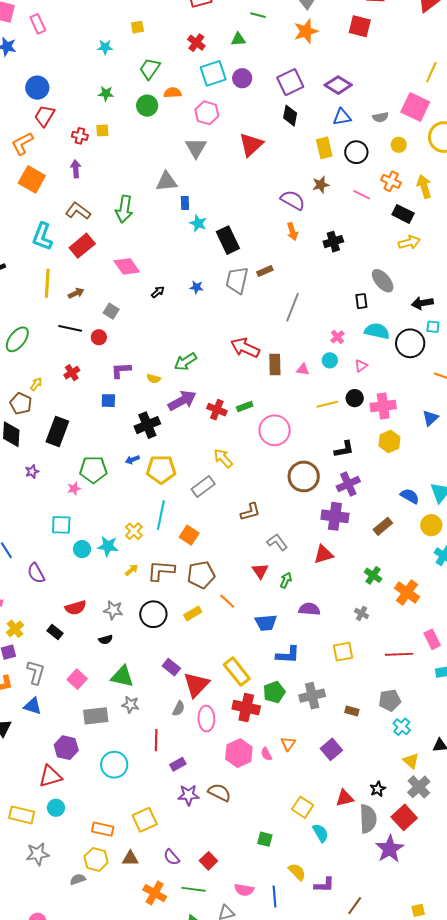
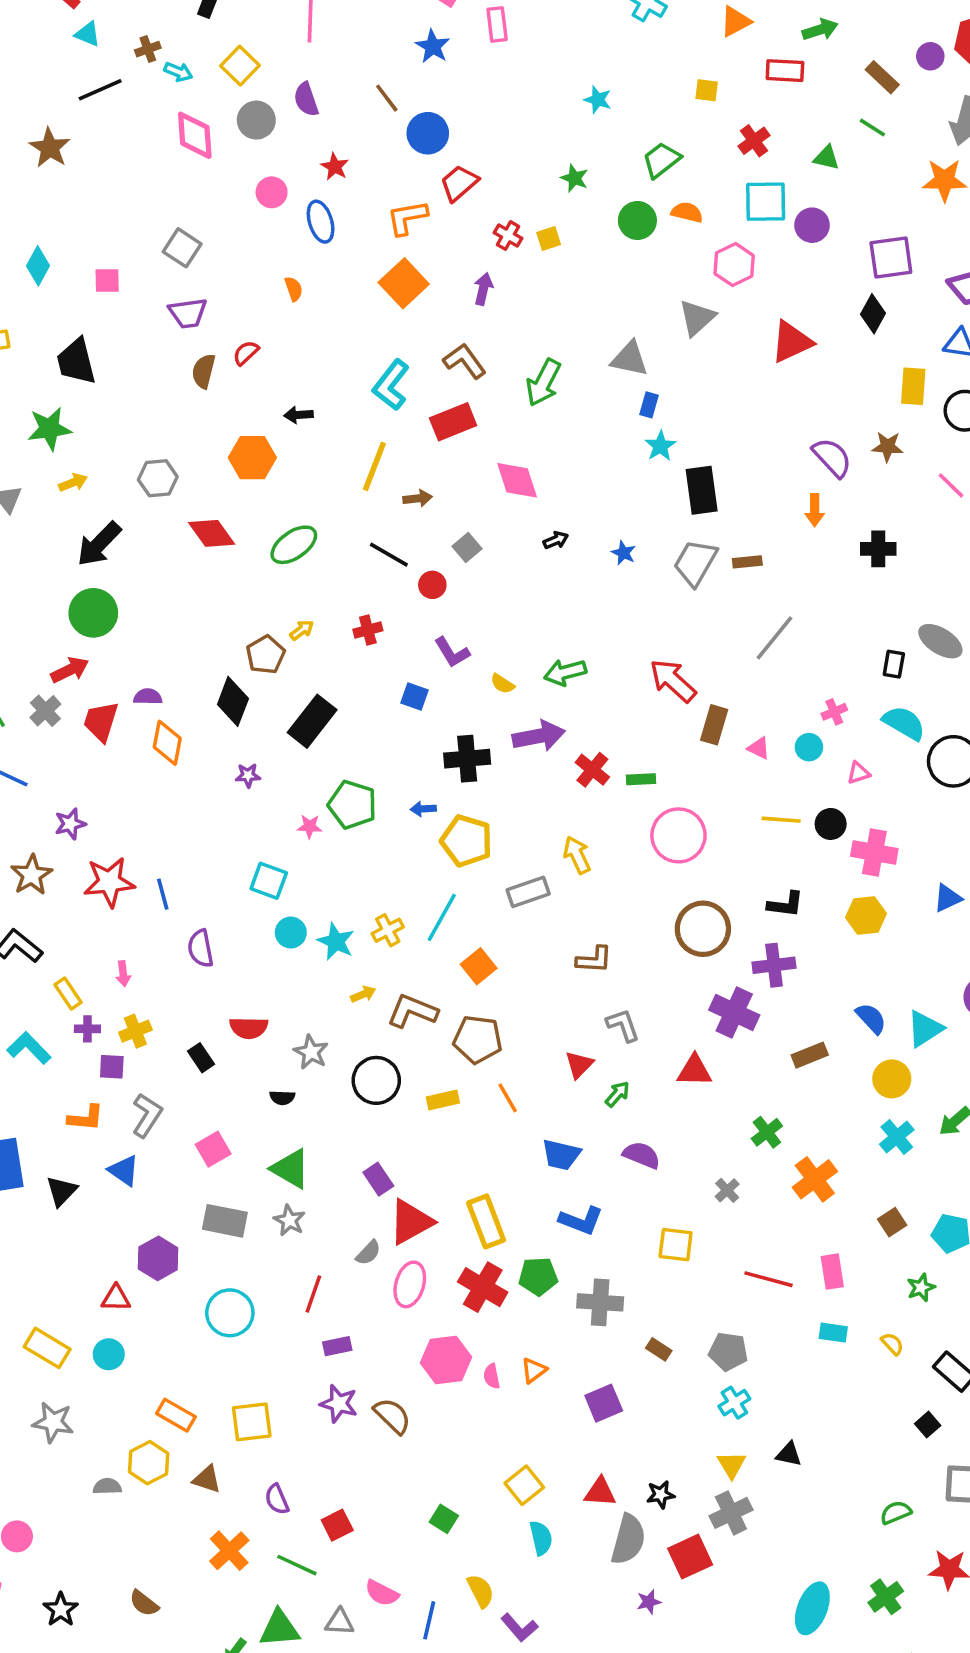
yellow square: (137, 27) -> (707, 90), moved
blue circle: (37, 88) -> (428, 133), moved
yellow square: (102, 130) -> (549, 238), turned -32
gray ellipse: (383, 281) -> (940, 641), turned -35
purple L-shape: (121, 370) -> (452, 652), turned -135
red triangle: (50, 776) -> (116, 1298), size x0.7
purple star: (390, 849) -> (649, 1602), size x0.5
purple L-shape: (324, 885) -> (519, 1628), turned 30

